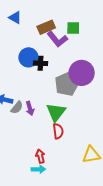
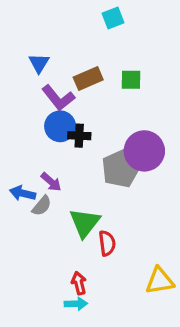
blue triangle: (15, 18) -> (39, 63), turned 32
purple L-shape: (57, 39) -> (58, 98), moved
purple arrow: (30, 108) -> (51, 182), moved, turned -32
green triangle: (56, 112) -> (85, 223), moved

